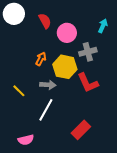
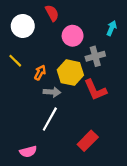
white circle: (14, 14) -> (23, 26), moved
red semicircle: (45, 21) -> (52, 13), moved
orange arrow: (41, 59) -> (40, 73), moved
yellow line: (19, 91) -> (15, 61), moved

